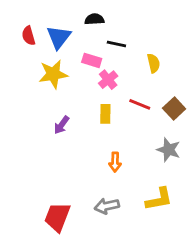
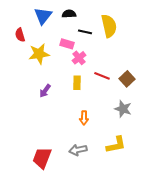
red semicircle: (29, 36) -> (20, 35), moved
blue triangle: (59, 37) -> (43, 16), moved
yellow semicircle: (153, 63) -> (109, 26), moved, size x1.6

